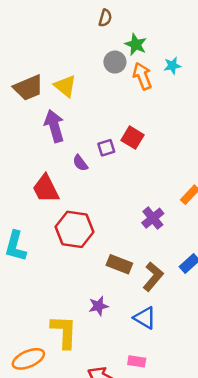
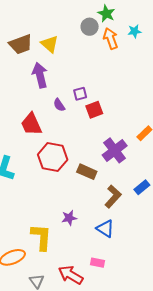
red square: (132, 138) -> (94, 110), moved, turned 36
purple cross: (153, 218) -> (115, 150), size x1.4
brown rectangle: (119, 264) -> (87, 172), moved

